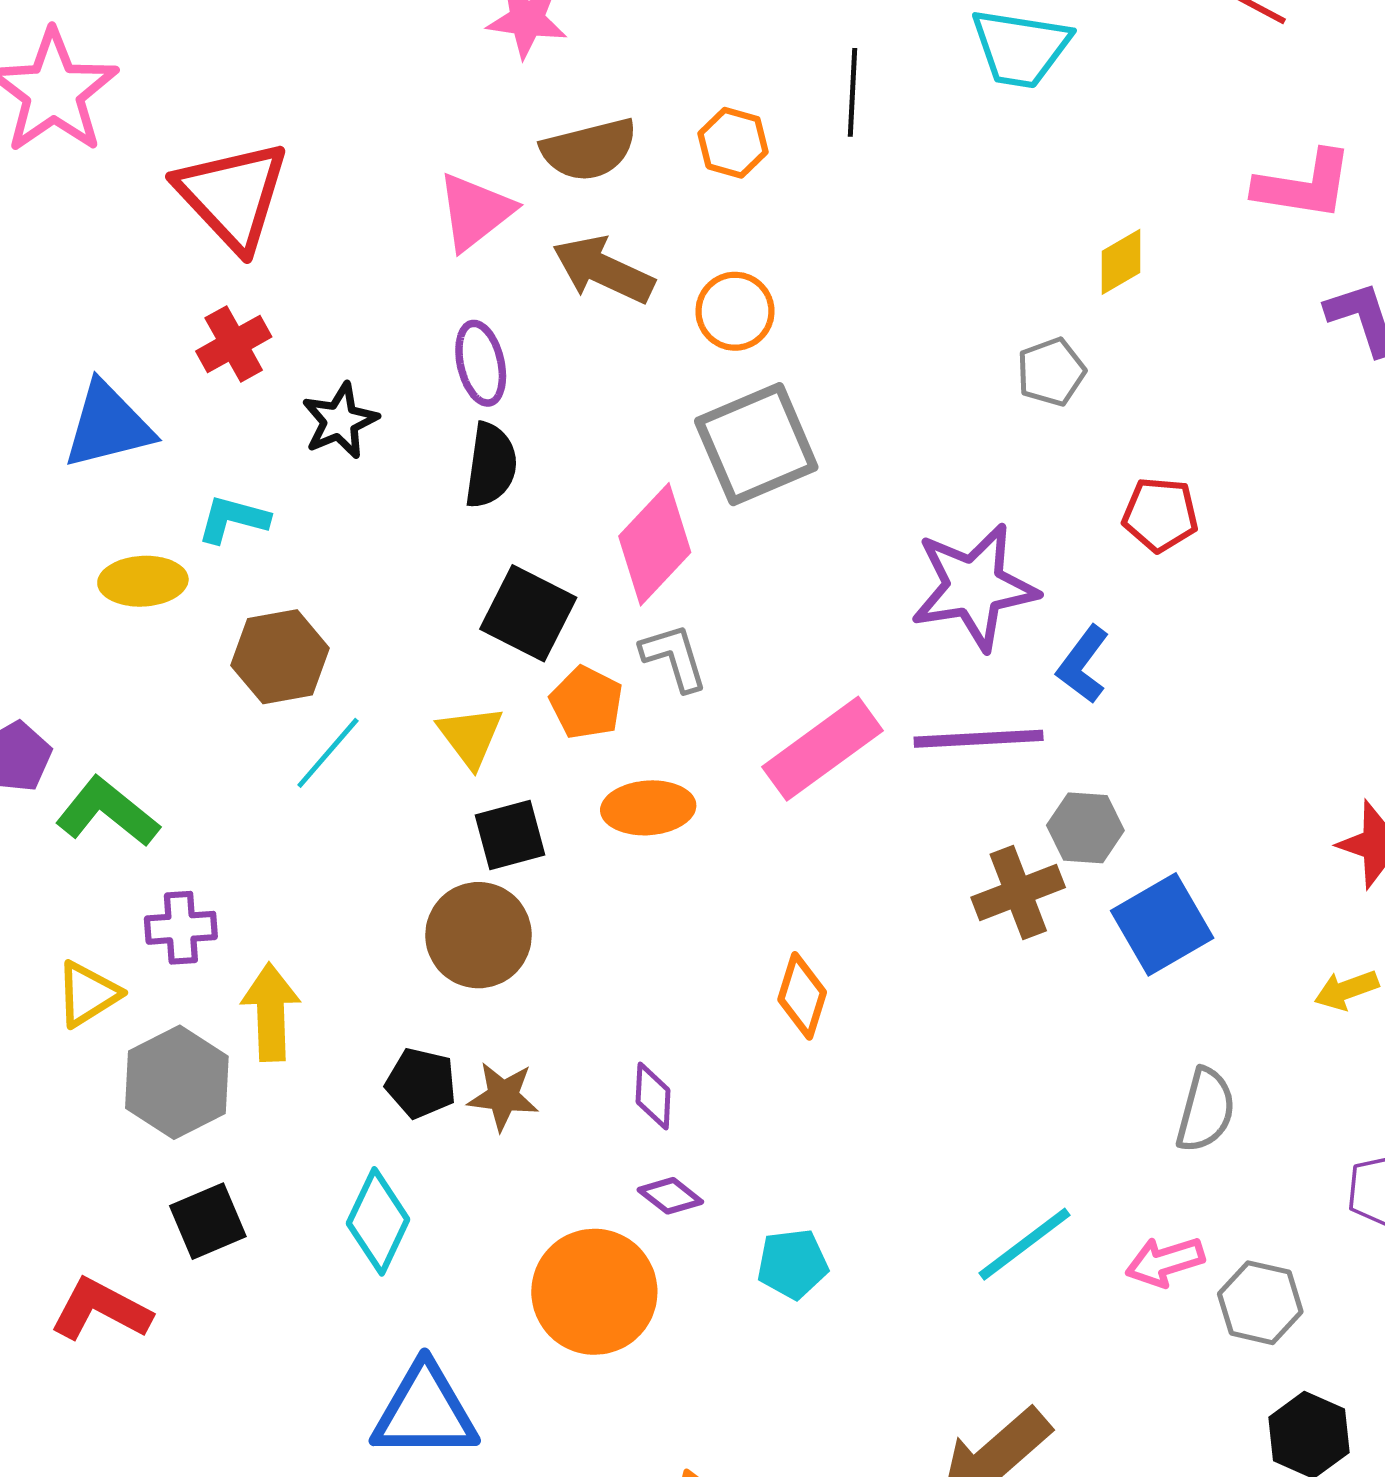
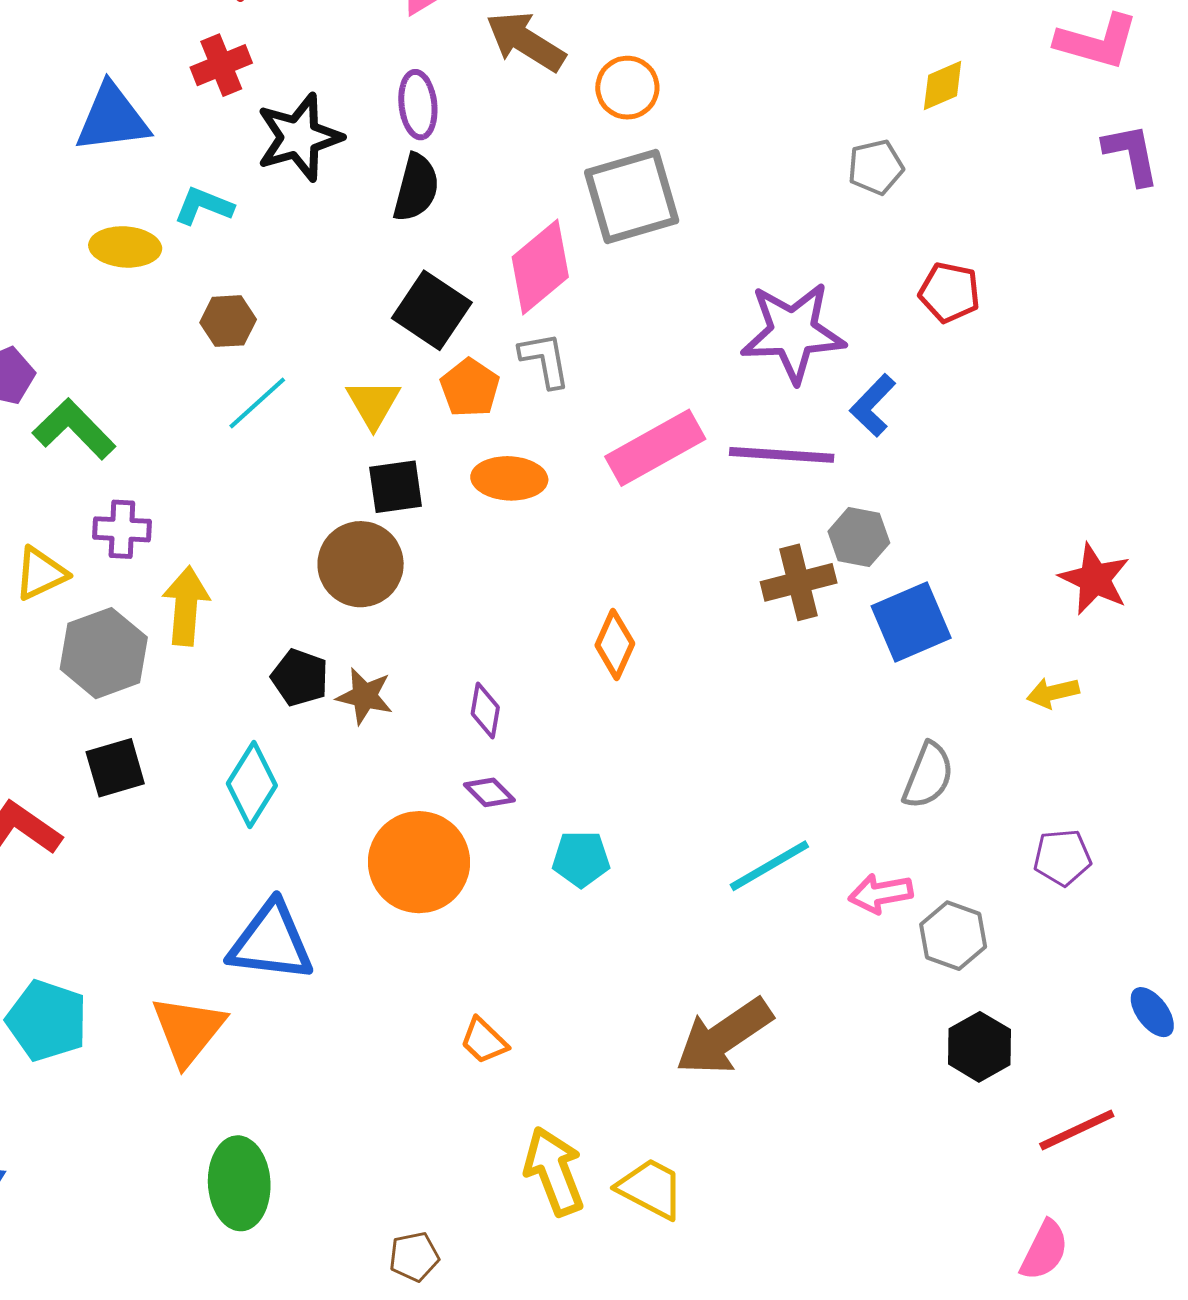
black star: (340, 421) -> (299, 137), size x1.4
brown hexagon: (280, 657) -> (228, 321), size x0.7

